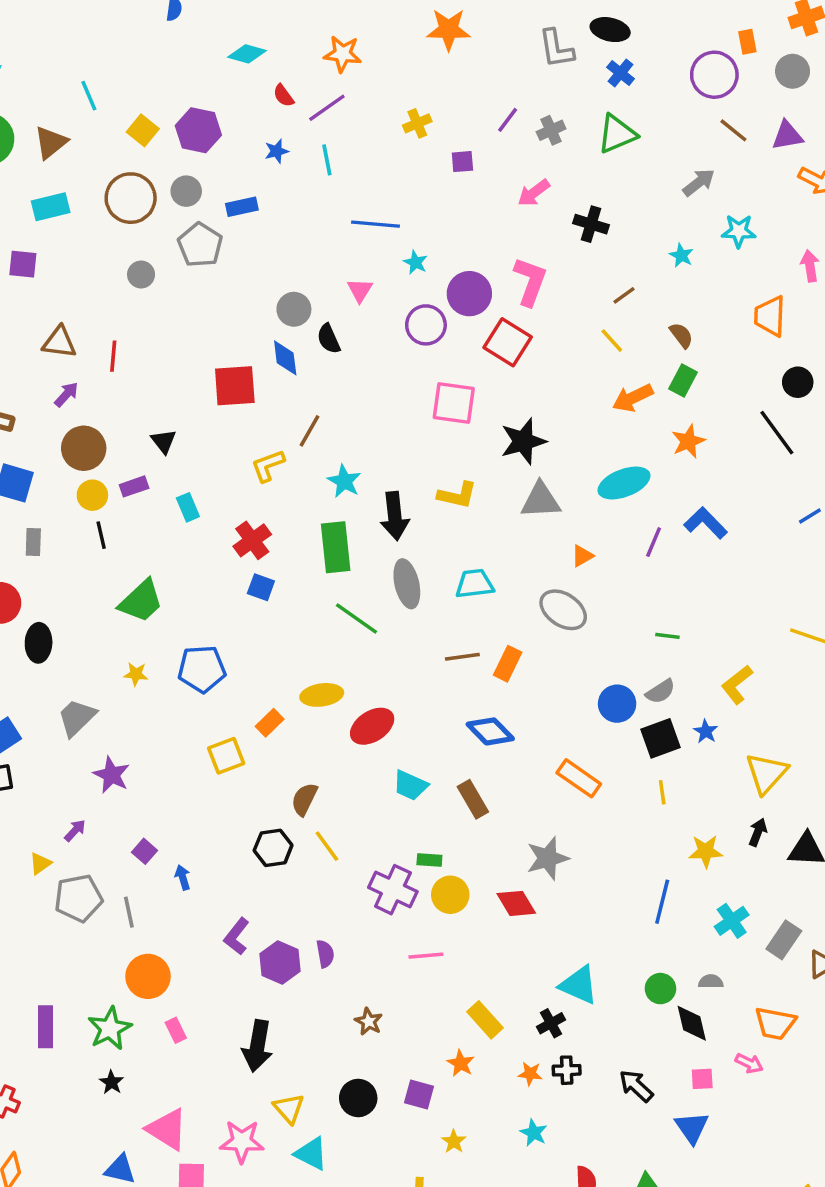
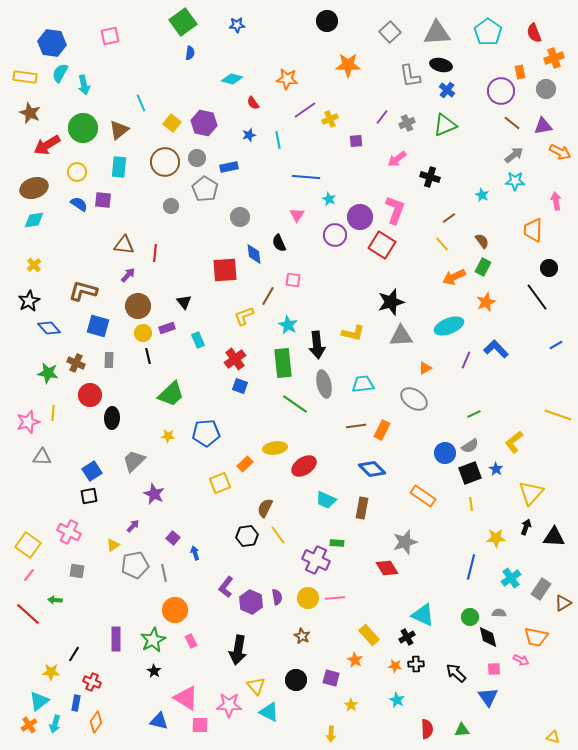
purple line: (327, 108) -> (305, 110), moved
gray arrow: (699, 182) -> (514, 155), moved
cyan rectangle: (51, 207) -> (119, 167), turned -70
gray circle: (294, 309) -> (240, 217), moved
pink square: (454, 403) -> (293, 280), moved, size x0.6
green line: (667, 636) -> (474, 414), turned -32
brown rectangle: (473, 799) -> (362, 508), turned 40
yellow circle: (450, 895) -> (308, 598), moved

